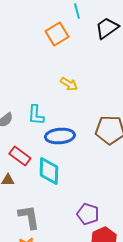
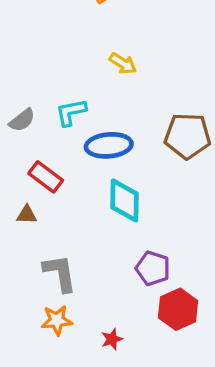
cyan L-shape: (36, 115) -> (71, 112), turned 75
cyan diamond: (49, 171) -> (124, 201), moved

